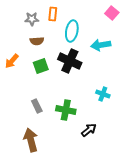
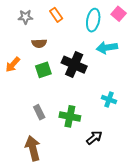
orange rectangle: (53, 14) -> (56, 15), turned -40
gray star: (32, 19) -> (25, 17), moved
cyan ellipse: (72, 31) -> (93, 20), moved

